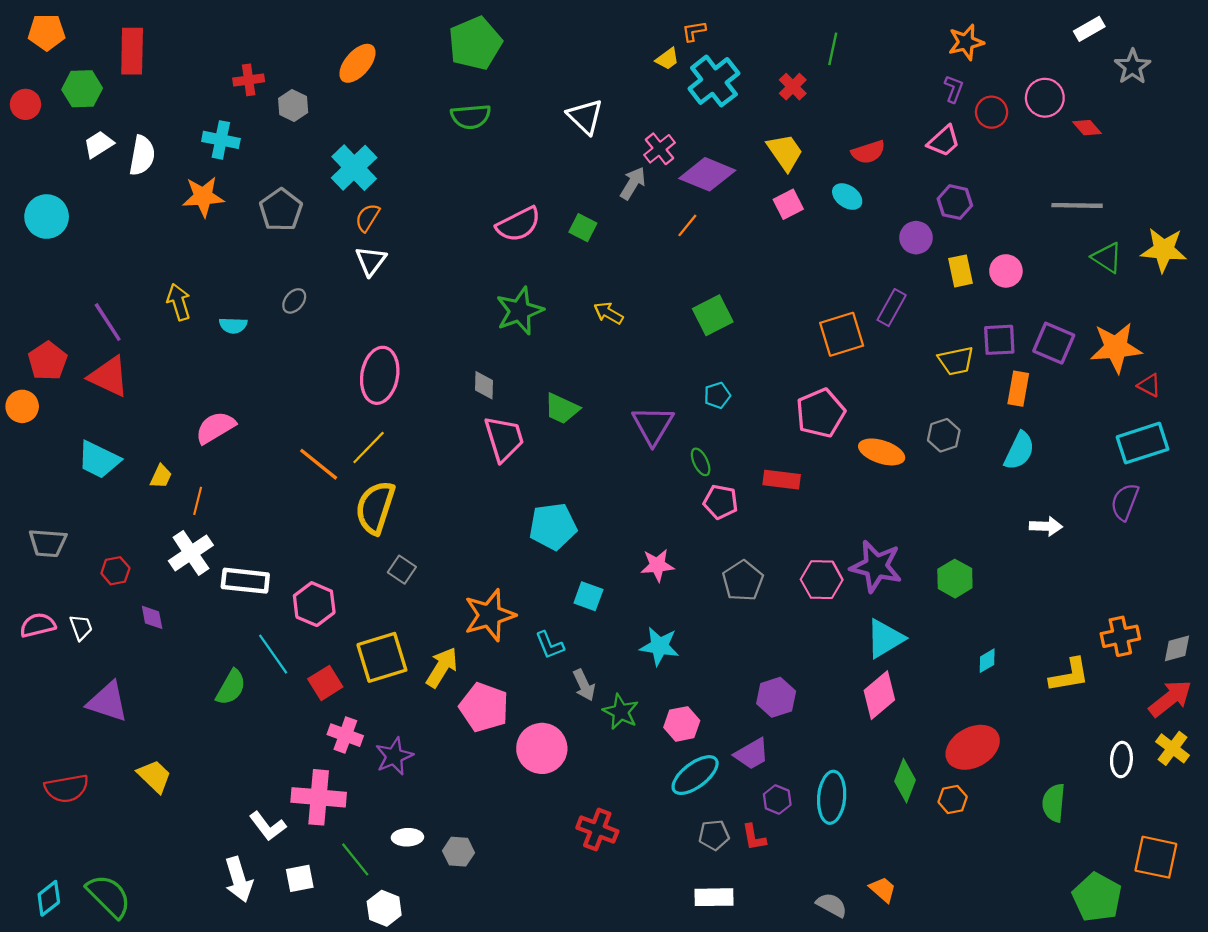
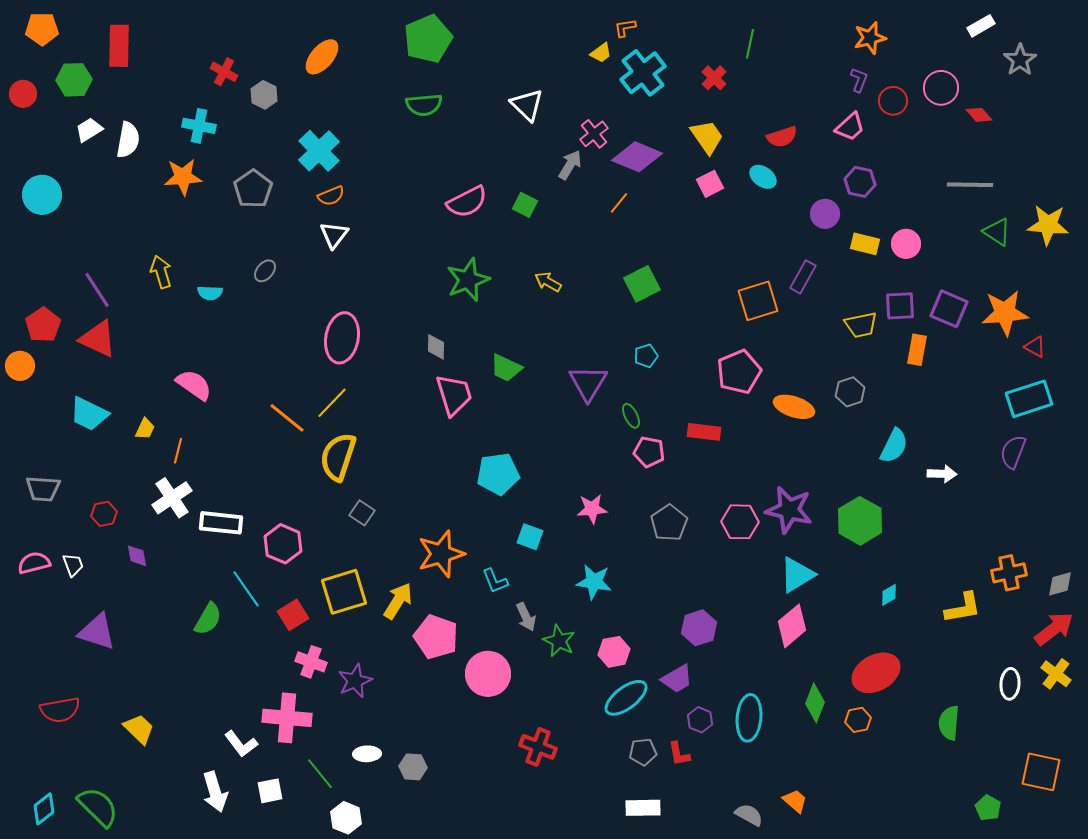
red cross: (249, 80) -> (224, 72), turned 36
orange semicircle: (367, 218) -> (331, 196), turned -144
yellow rectangle: (960, 271) -> (865, 244), turned -64
pink semicircle: (215, 428) -> (194, 385), turned 66
cyan semicircle: (1019, 451) -> (894, 446), moved
green hexagon: (955, 579) -> (860, 521), size x1.4
yellow trapezoid: (154, 776) -> (139, 729), moved
green pentagon: (1097, 897) -> (988, 808), size x0.6

